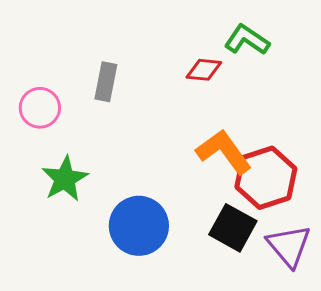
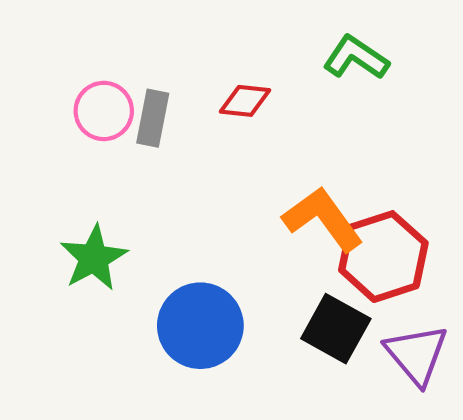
red diamond: (204, 70) -> (245, 101), moved
pink circle: (40, 108) -> (104, 111), moved

